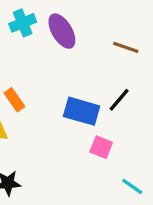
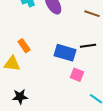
black line: (119, 100) -> (88, 46), turned 42

